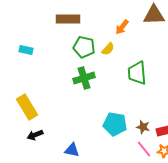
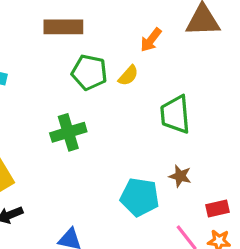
green cross: (84, 78) -> (68, 132), moved
brown star: (143, 127) -> (180, 176), moved

